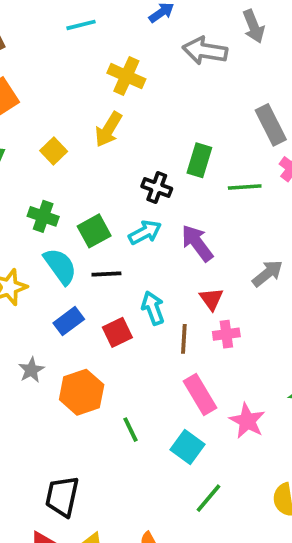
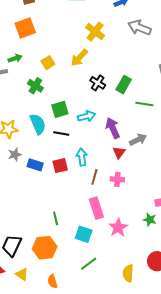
black cross: (157, 188) -> (98, 83), moved
green cross: (43, 216) -> (35, 86), moved
gray arrow: (267, 273) -> (138, 140), moved
red triangle: (211, 299) -> (119, 152), moved
blue rectangle: (69, 321) -> (35, 165), moved, turned 42
gray star: (31, 370) -> (15, 155), moved
orange hexagon: (82, 392) -> (45, 248), moved
cyan square: (188, 447) -> (84, 234), turned -30

